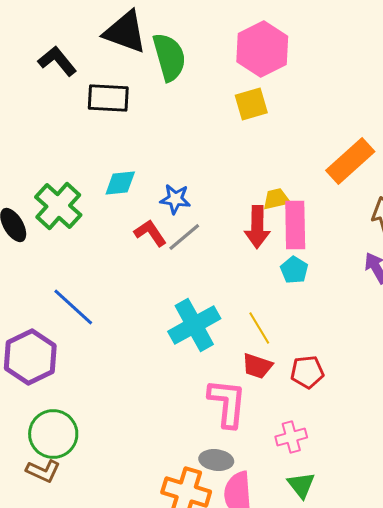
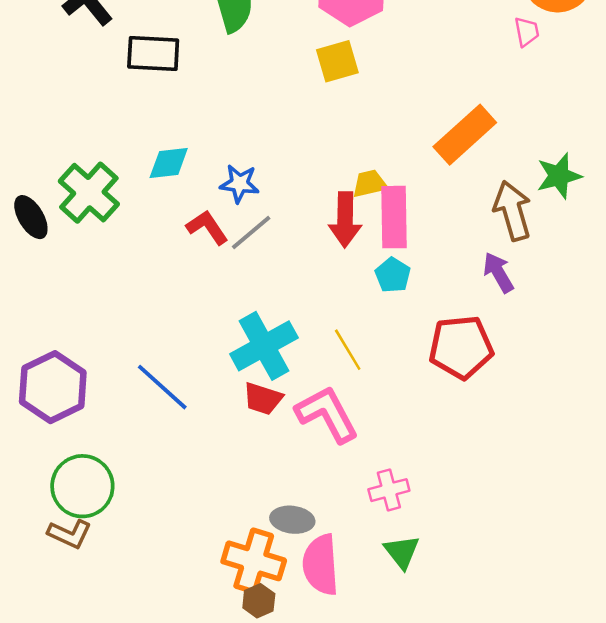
blue line: (73, 307) -> (162, 387), moved
red trapezoid: (257, 366) -> (263, 399), moved
red pentagon: (307, 372) -> (461, 347), moved, size x1.5
pink L-shape: (227, 403) -> (327, 414), moved, turned -34

